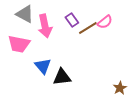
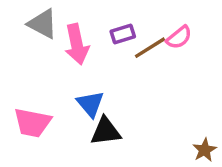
purple rectangle: (72, 20) -> (123, 34), turned -72
pink trapezoid: (19, 44) -> (32, 123), moved
blue triangle: (43, 66) -> (90, 104), moved

